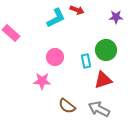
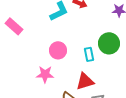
red triangle: (103, 80) -> (85, 81), moved

